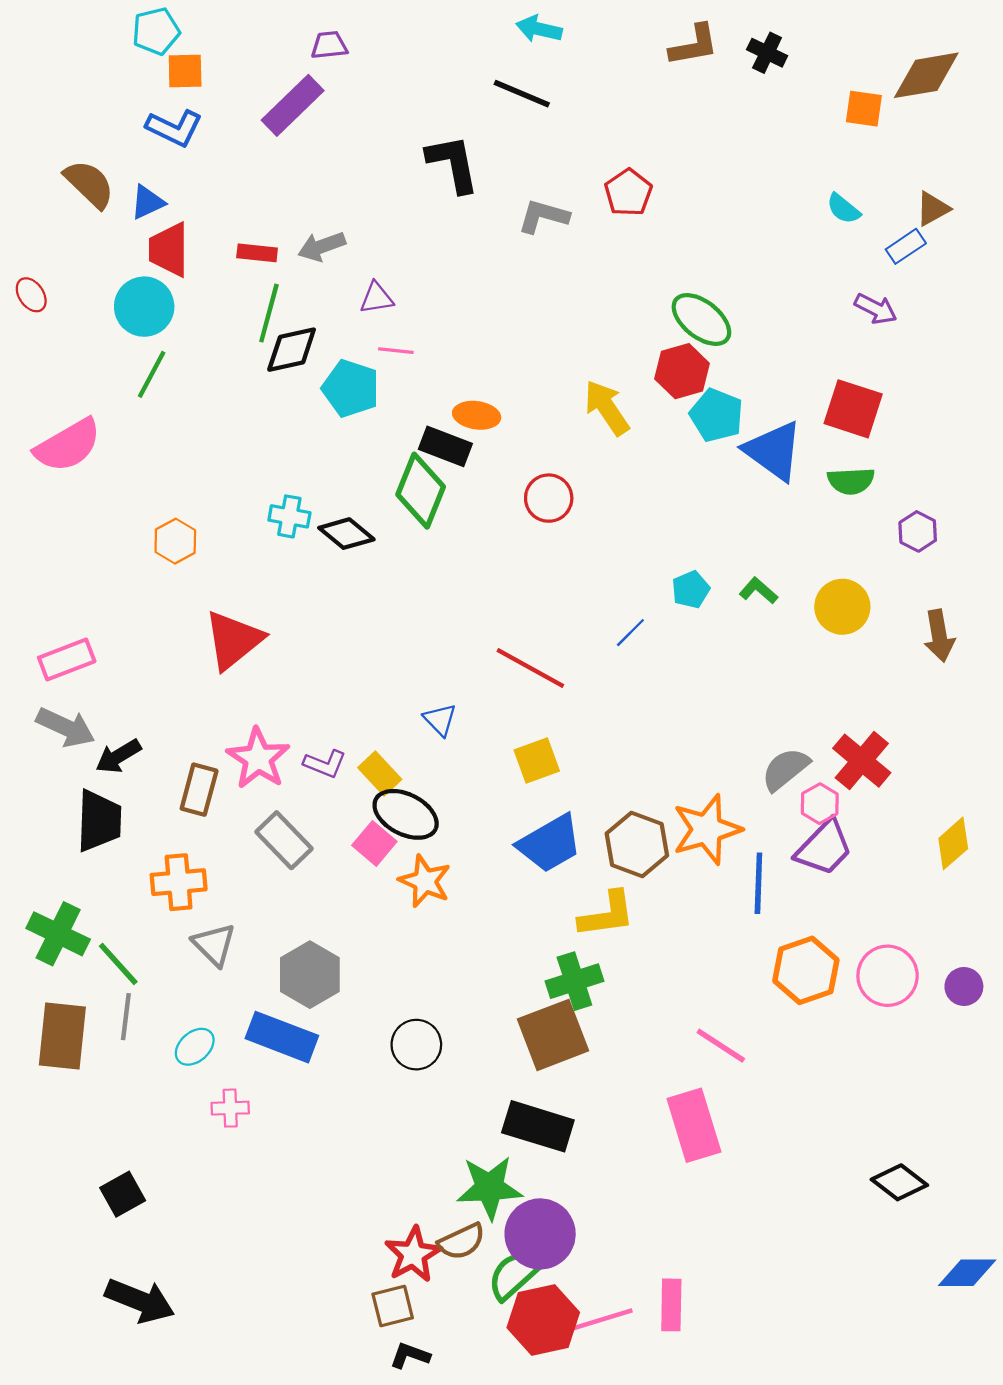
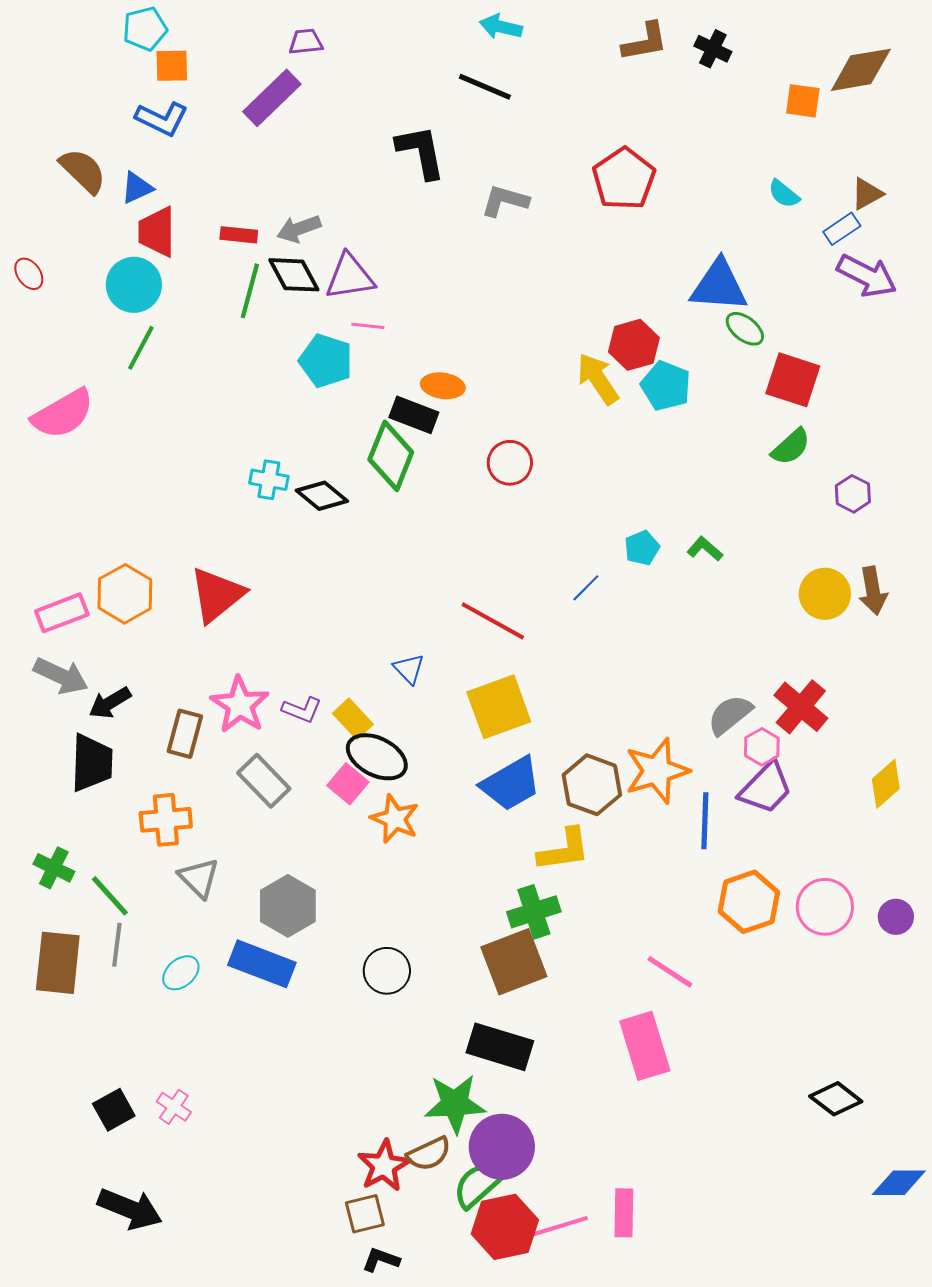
red pentagon: (628, 193) -> (624, 179), moved, size x1.4
purple triangle: (377, 298) -> (350, 277), size x1.6
purple arrow: (876, 309) -> (867, 276), moved, size x1.5
green ellipse: (701, 320) -> (745, 329), moved, size x0.7
black diamond: (292, 350) -> (294, 275), moved, turned 74
yellow arrow: (607, 408) -> (598, 379), moved
blue triangle: (774, 451) -> (719, 286), moved, turned -32
green semicircle: (851, 481) -> (791, 447), turned -39
orange hexagon: (175, 541) -> (125, 594), moved, size x1.4
yellow circle: (842, 607) -> (825, 594), moved
yellow square: (537, 761) -> (499, 707), size x1.5
green cross: (58, 934) -> (54, 868), size x0.7
pink cross: (230, 1108) -> (174, 1107), moved, turned 36

